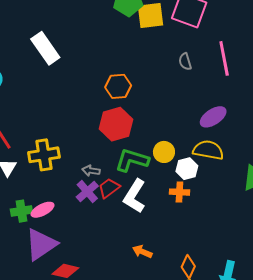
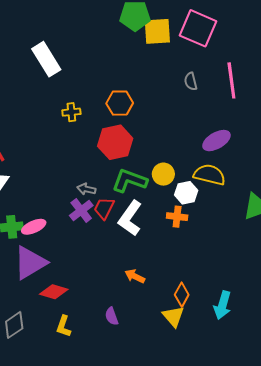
yellow cross: (44, 155) -> (71, 112), moved, size x0.6
red trapezoid: (109, 188) -> (104, 208), turned -30

